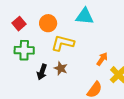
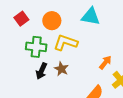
green cross: (24, 50) -> (36, 47), moved

